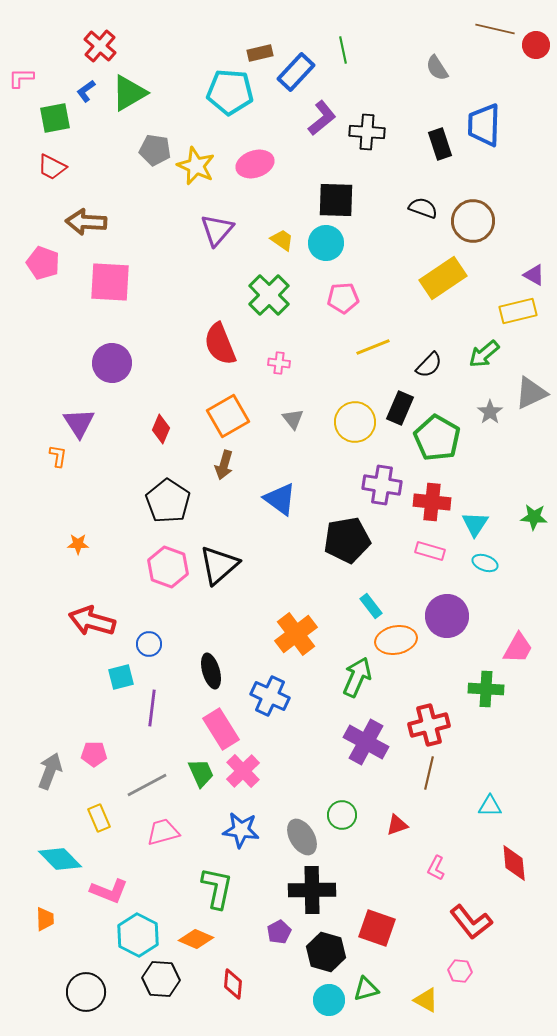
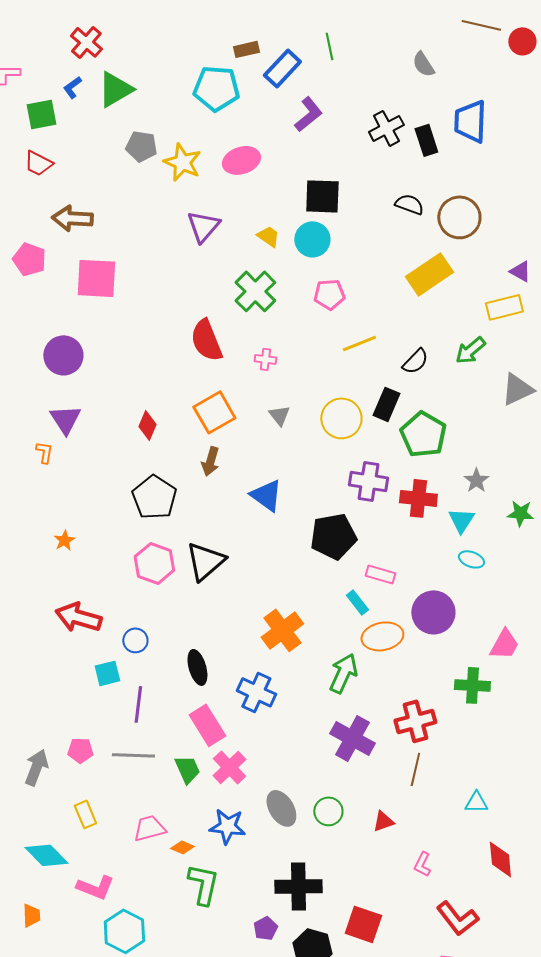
black cross: (367, 132) -> (386, 128), moved, turned -32
purple circle: (112, 363) -> (63, 355), moved
gray star: (490, 412) -> (476, 480), moved
orange star: (78, 544) -> (64, 540), turned -30
pink rectangle: (430, 551) -> (380, 574), moved
gray line: (147, 785) -> (133, 755), moved, turned 30
gray ellipse: (302, 837) -> (281, 808), moved
orange diamond: (196, 939) -> (182, 847), moved, size x0.7

